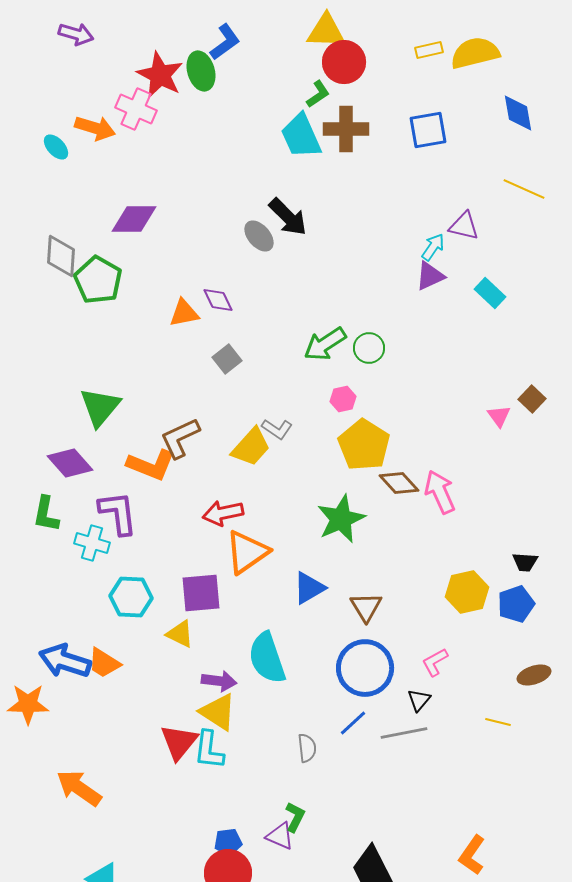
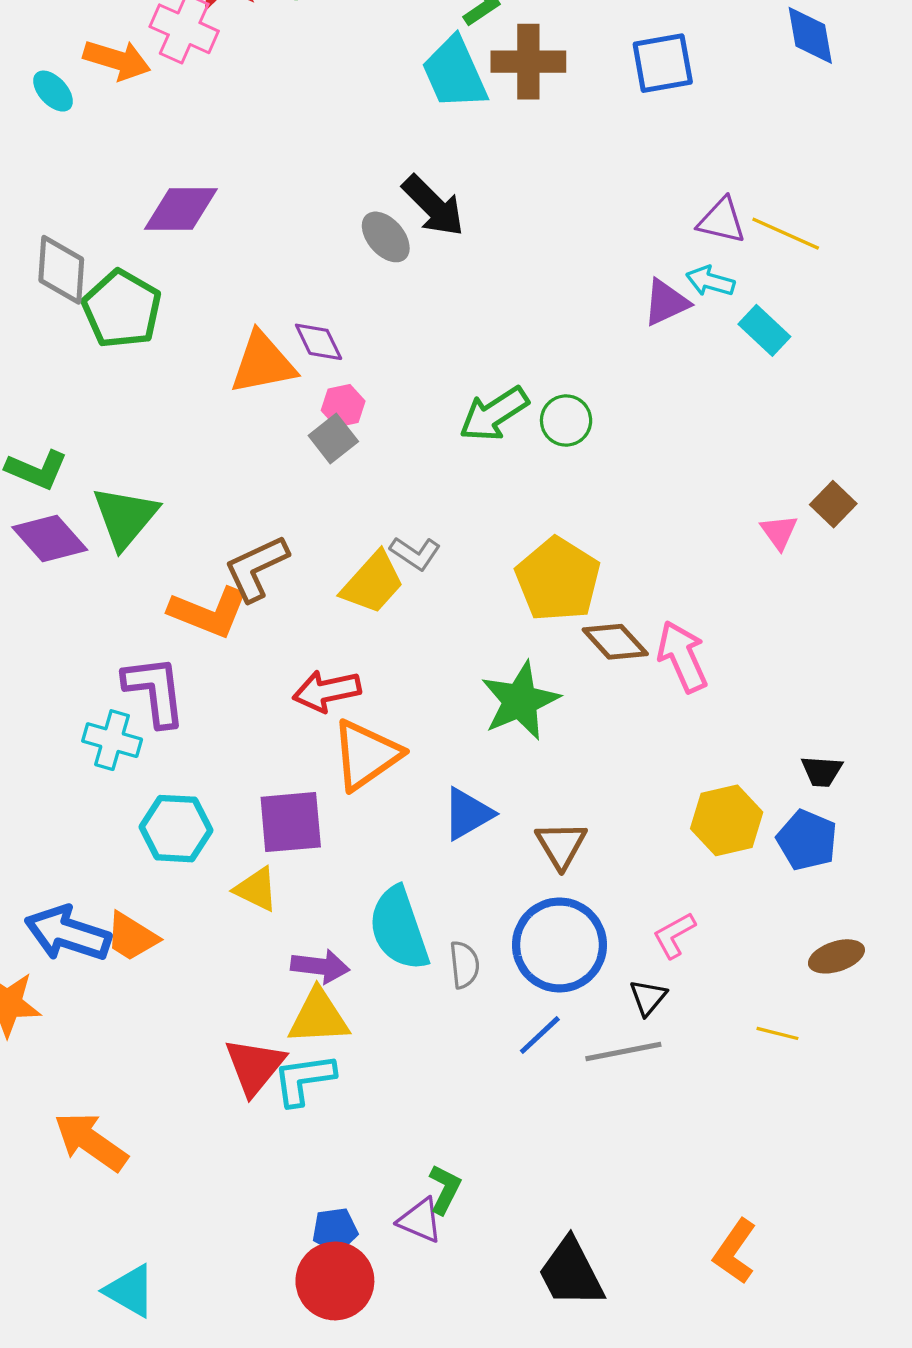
yellow line: (524, 189) -> (786, 234), moved
cyan arrow: (433, 247) -> (710, 281), moved, turned -108
orange triangle: (184, 313) -> (263, 363), size x1.4
pink hexagon: (343, 399) -> (343, 406), moved
purple diamond: (70, 463) -> (50, 539), moved
green L-shape: (46, 514) -> (37, 470), moved, turned -78
blue pentagon: (516, 604) -> (807, 840), turned -30
yellow triangle: (218, 712) -> (319, 1017), turned -36
gray semicircle: (307, 748) -> (464, 965), moved
cyan L-shape: (209, 750) -> (304, 1079), turned 75

